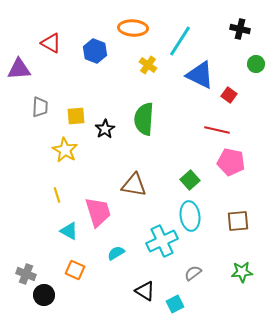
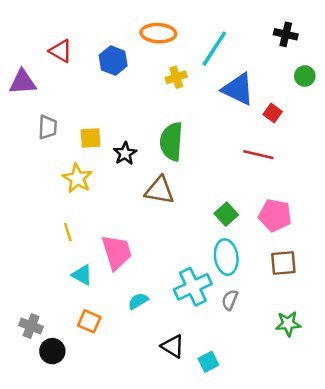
yellow cross: (148, 65) -> (176, 77), turned 36
pink pentagon: (231, 162) -> (275, 215), moved
brown triangle: (134, 185) -> (160, 190), moved
gray semicircle: (193, 273) -> (230, 300), moved, turned -30

